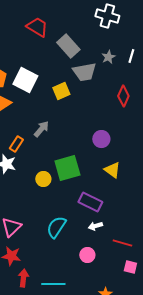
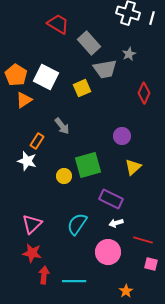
white line: (131, 56) -> (152, 18), moved
gray arrow: (41, 129) -> (62, 126), turned 102
yellow triangle: (112, 170) -> (133, 167), turned 42
pink circle: (87, 255) -> (108, 252), size x1.6

